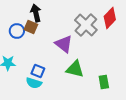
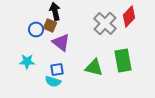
purple triangle: (64, 44) -> (61, 42), moved
blue square: (38, 71) -> (57, 69), turned -32
green rectangle: (104, 82) -> (123, 60), moved, size x1.6

